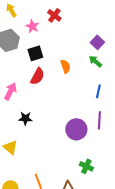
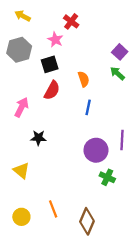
yellow arrow: (11, 10) -> (23, 16), turned -32
pink star: (32, 26) -> (55, 40), moved
blue line: (98, 91) -> (88, 107), moved
green cross: (86, 166) -> (107, 177), moved

